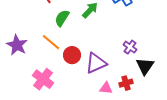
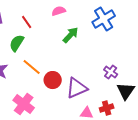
green semicircle: (62, 18) -> (17, 43), moved

